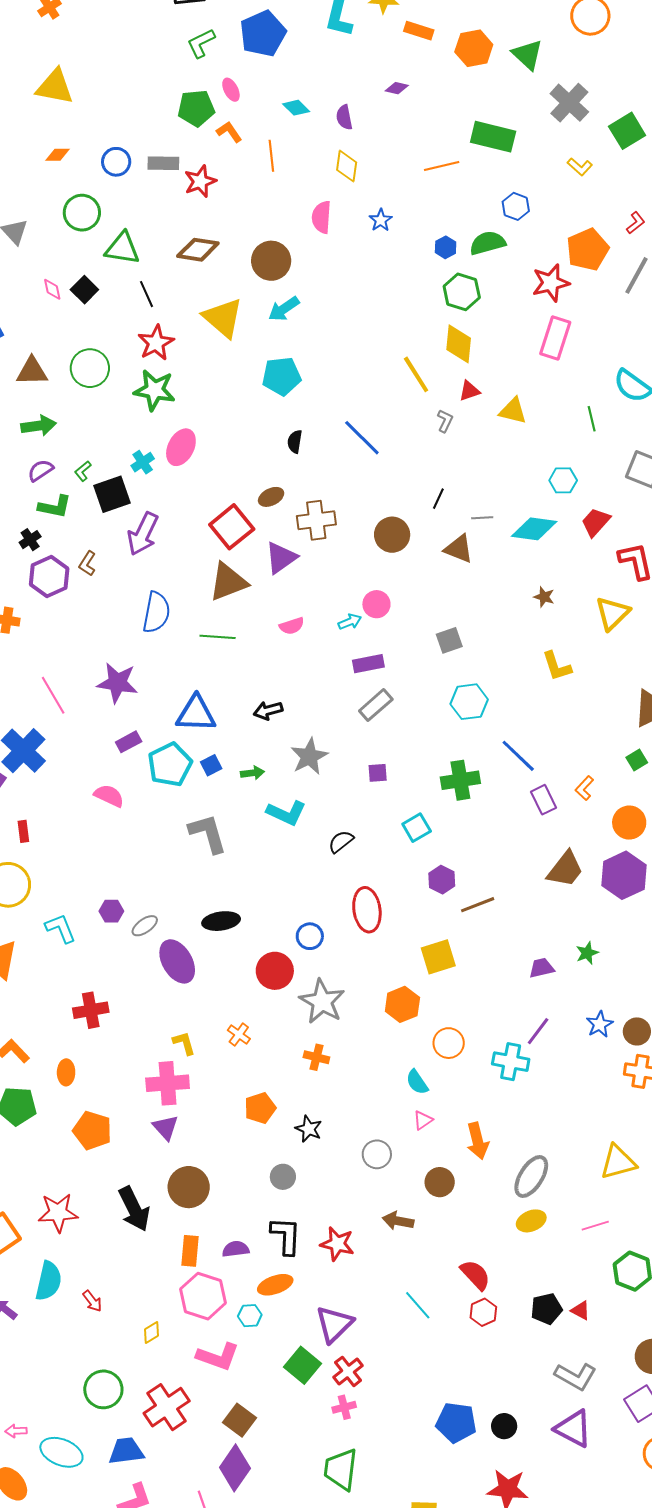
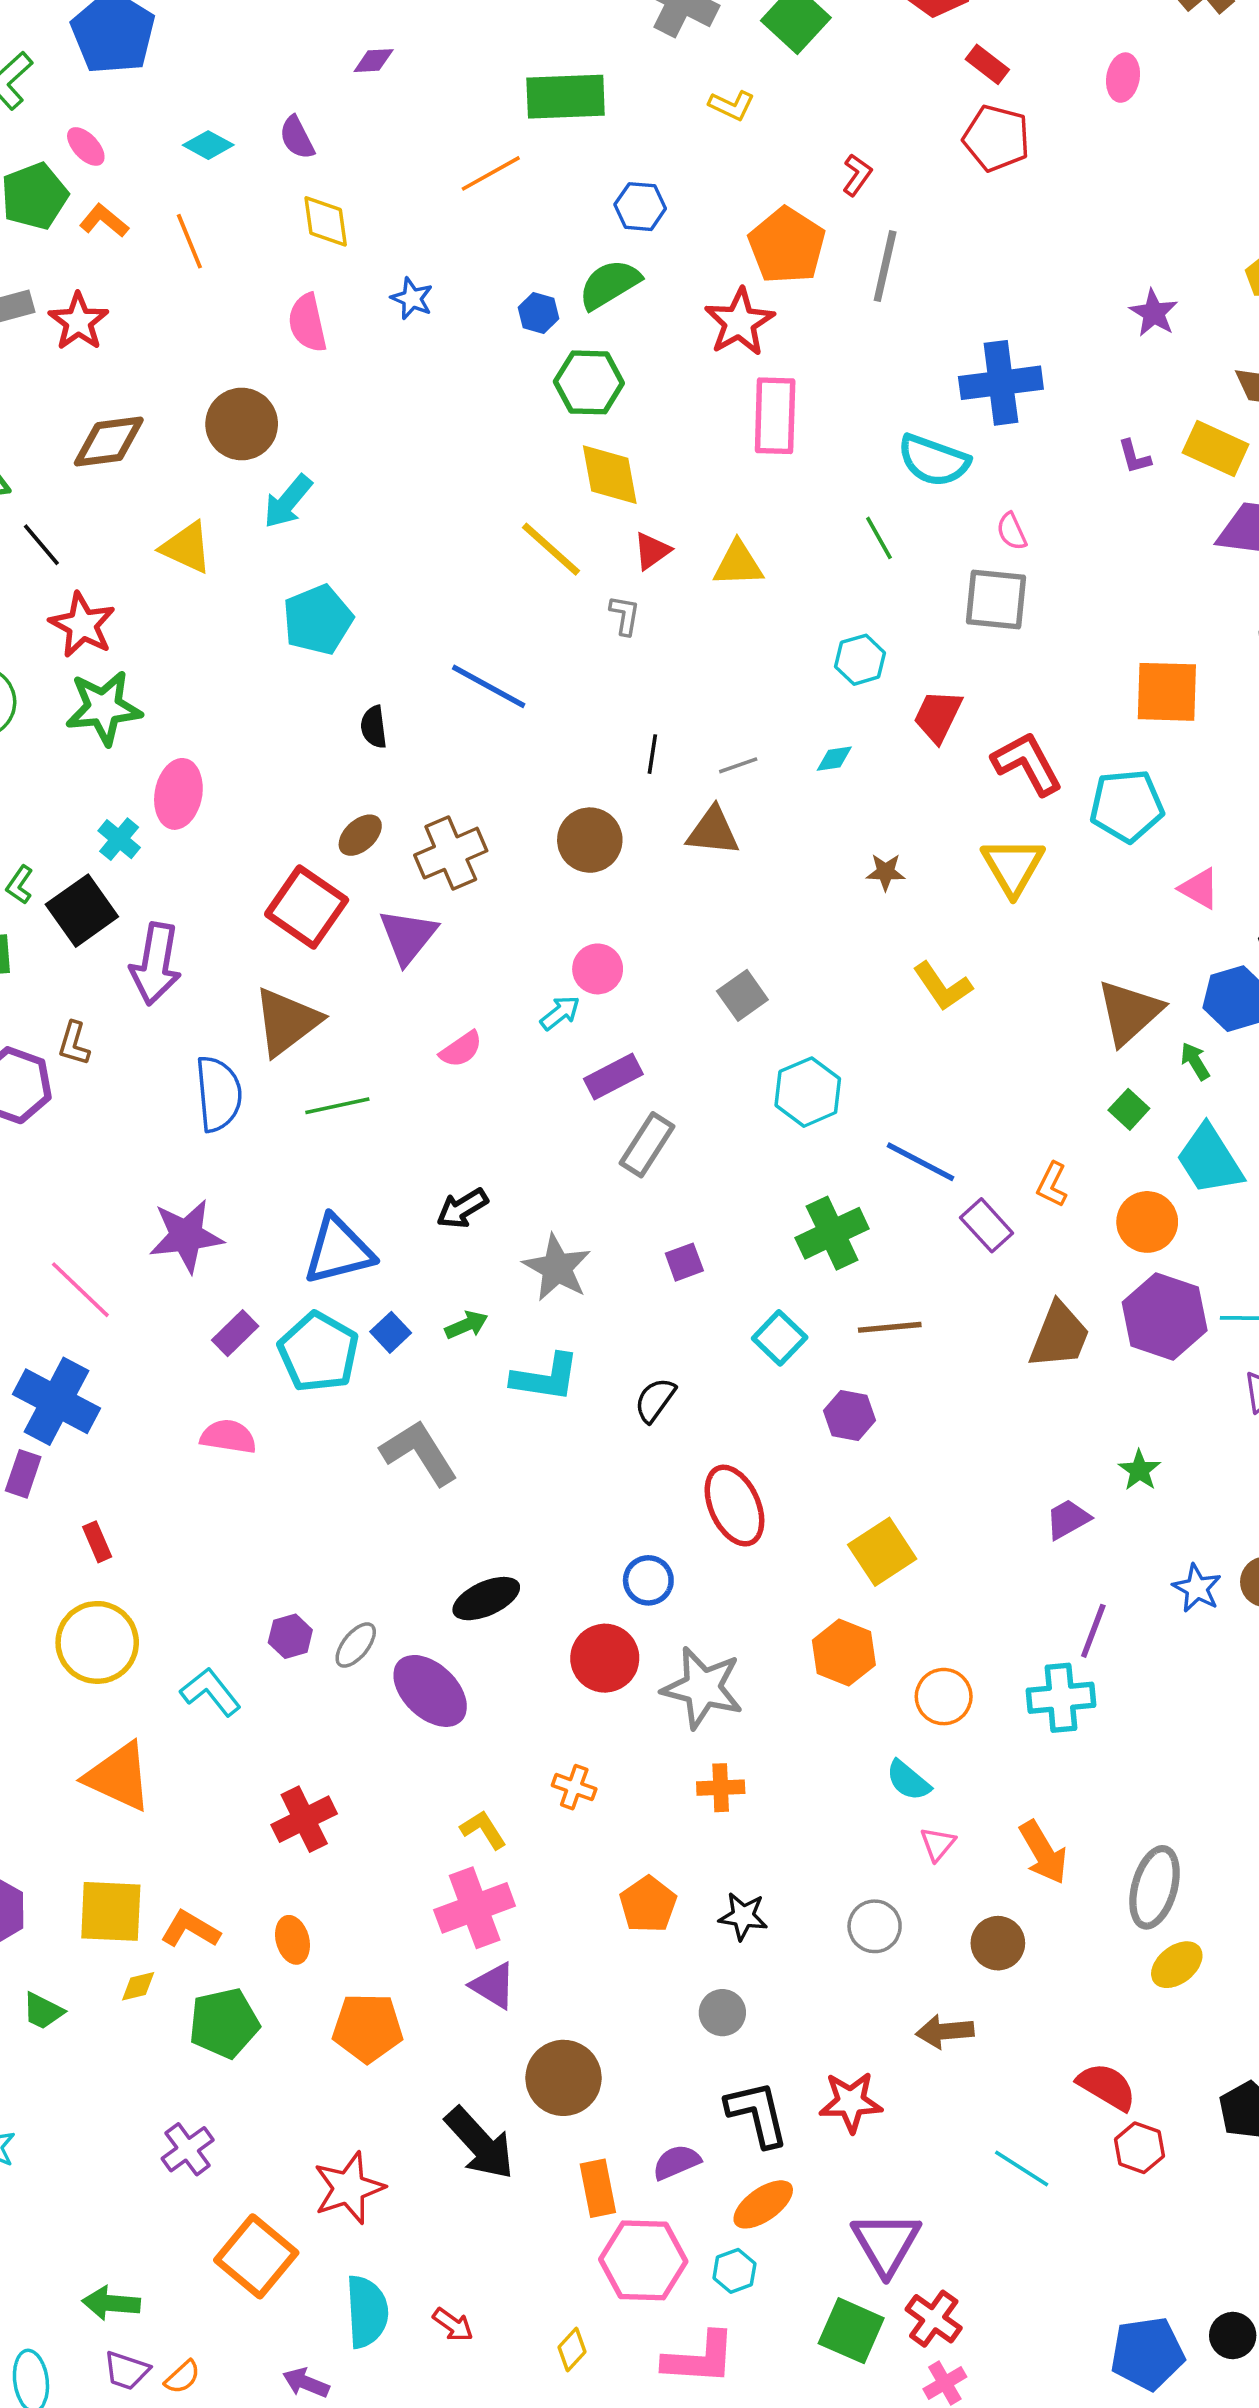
yellow triangle: (223, 318) -> (186, 547), size x0.7
cyan diamond: (534, 529) -> (834, 759), size x0.5
brown triangle: (228, 582) -> (287, 1022), moved
brown line: (478, 905) -> (890, 1327), moved, turned 32

